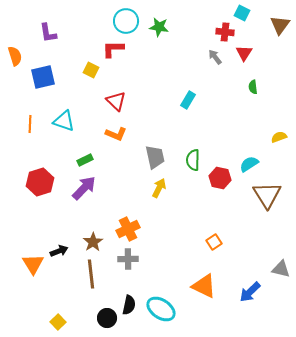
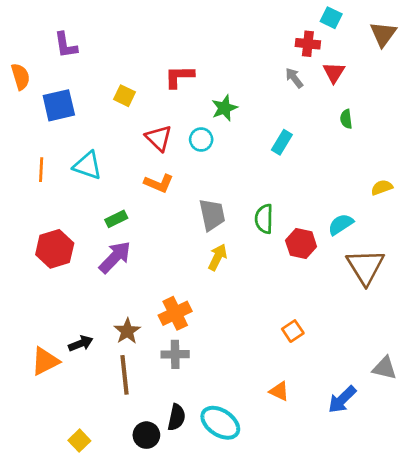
cyan circle: (126, 21) -> (201, 140), moved, size x0.7
green star: (159, 27) -> (224, 108), moved, turned -30
red L-shape: (113, 49) -> (179, 77), moved
cyan rectangle: (188, 100) -> (282, 142), moved
orange triangle: (33, 264) -> (45, 361), turned 35
orange triangle: (204, 286) -> (279, 391), size x0.6

